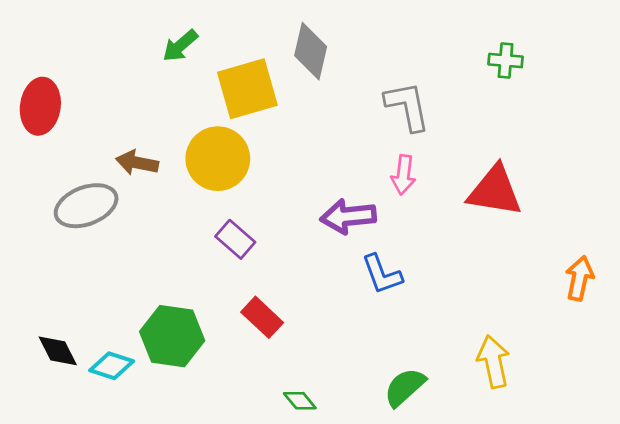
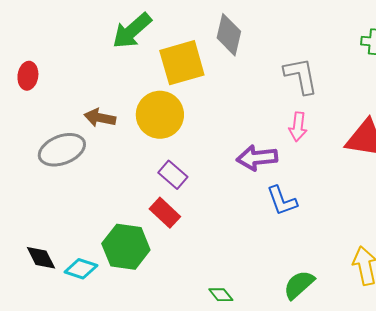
green arrow: (180, 46) -> (132, 31), size x1.5
red ellipse: (40, 106) -> (28, 76), size x0.7
red rectangle: (262, 317) -> (165, 213), moved

